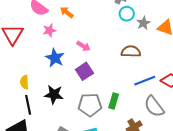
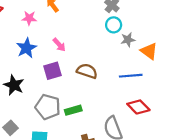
brown semicircle: (131, 52) -> (87, 71), moved
blue line: (145, 81) -> (131, 76), moved
green rectangle: (114, 101) -> (73, 110), turned 42

